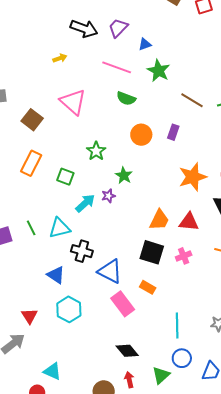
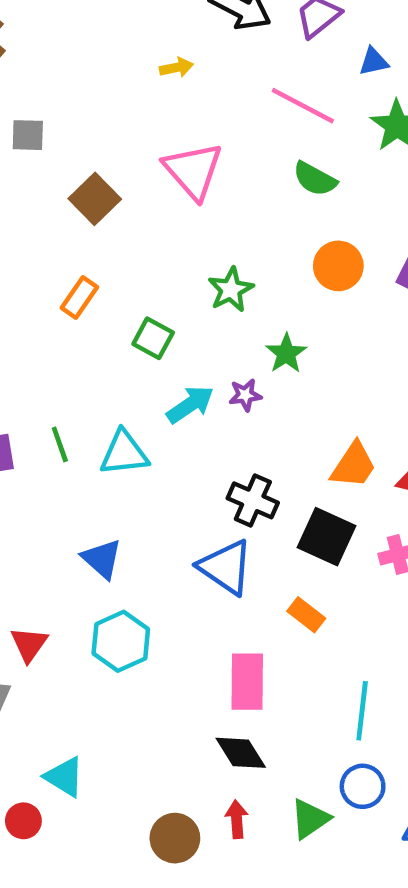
orange rectangle: (31, 163) -> (79, 298), size x0.7
black cross: (82, 251) -> (253, 500), moved
pink rectangle: (123, 304) -> (247, 682), moved, turned 30

